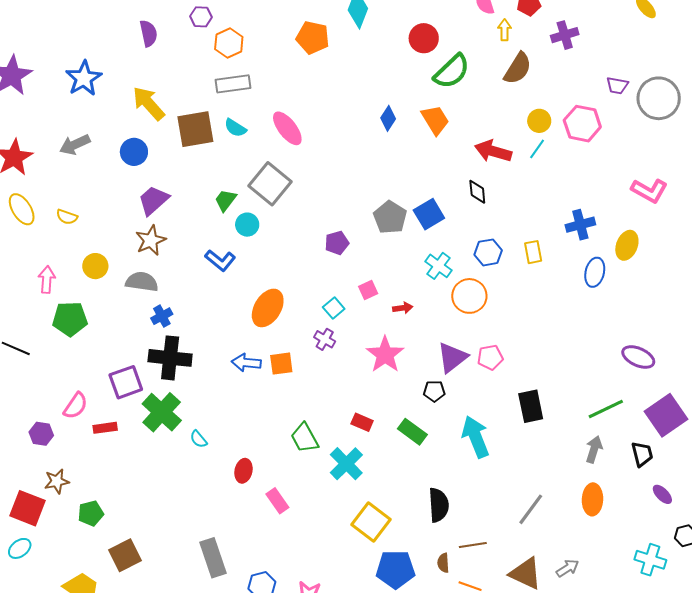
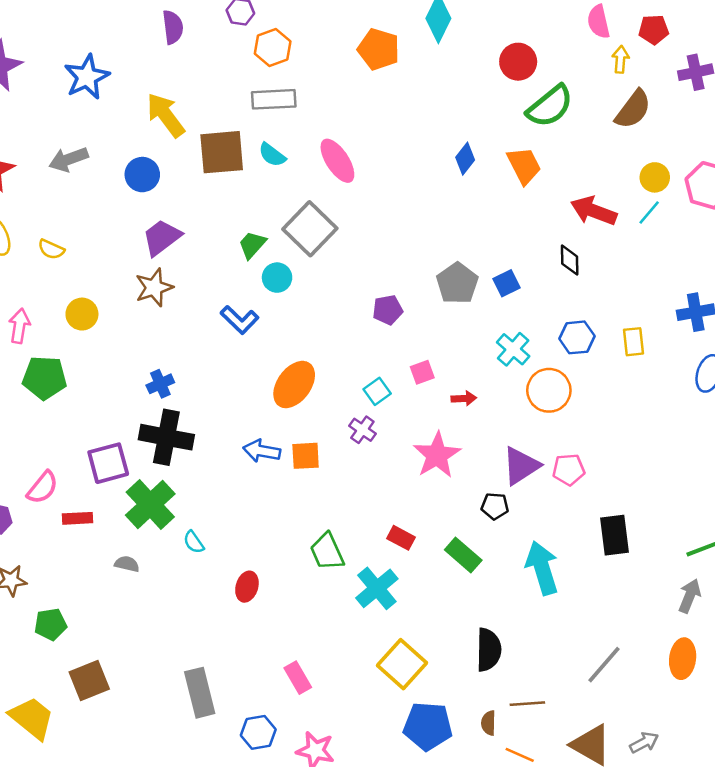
blue square: (429, 214) -> (507, 283), size x0.7
gray semicircle: (142, 282) -> (127, 564), moved, size x0.6
pink rectangle: (277, 501) -> (298, 678), moved

